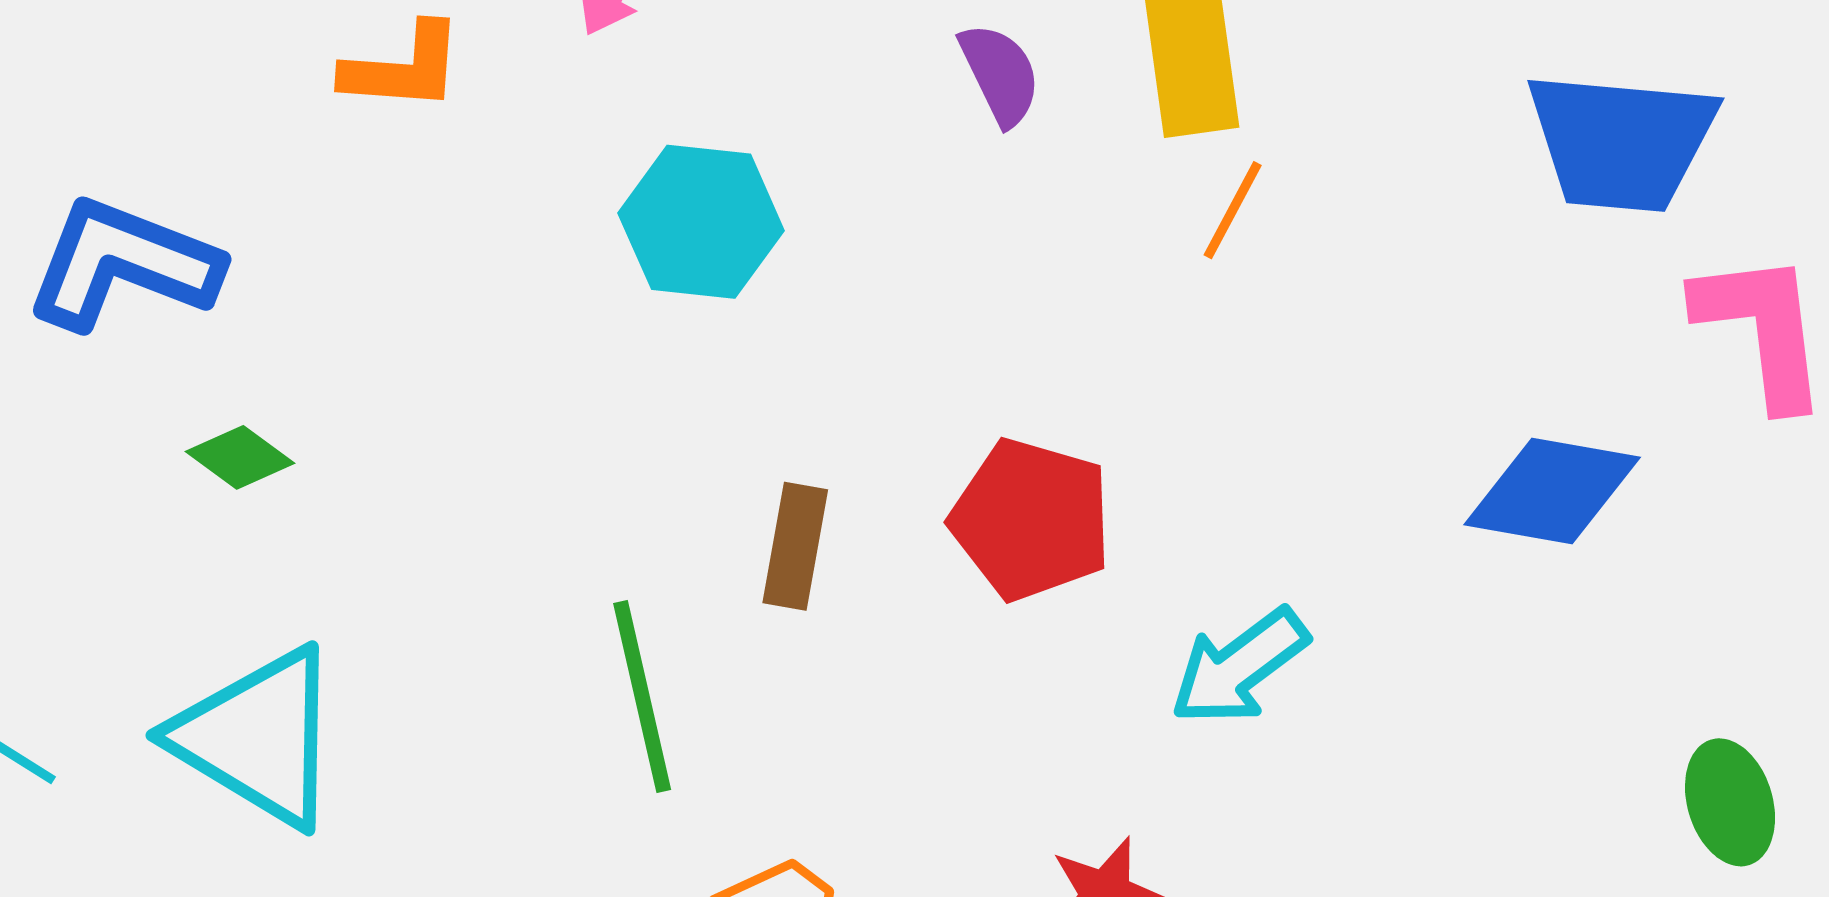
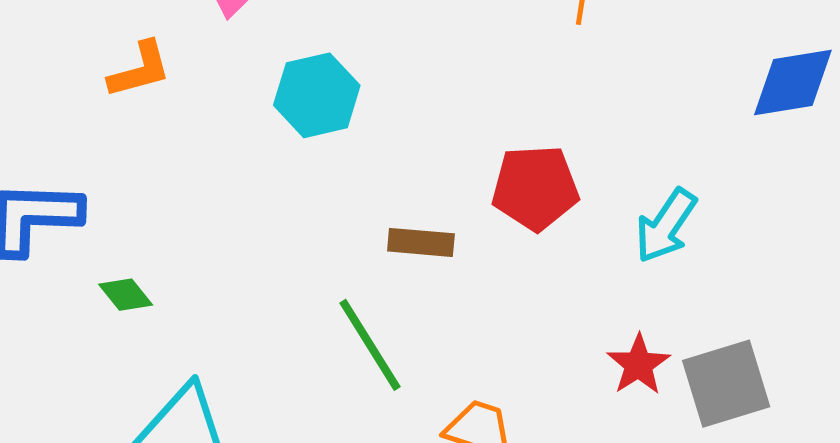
green diamond: (240, 457) -> (126, 295), turned 34
brown rectangle: (795, 546) -> (421, 242), turned -76

